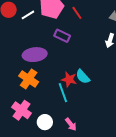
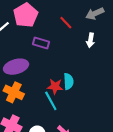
red line: (77, 13) -> (66, 23), moved
cyan semicircle: (83, 77) -> (69, 81), turned -133

